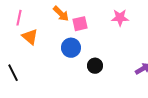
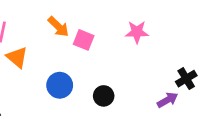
pink square: (80, 24) -> (84, 40), turned 35
blue circle: (71, 48) -> (60, 85), moved

